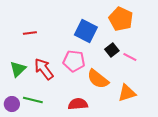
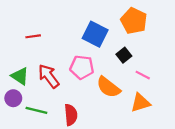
pink line: (130, 57) -> (143, 75), moved
green triangle: (18, 69) -> (20, 76), turned -42
purple circle: (12, 104) -> (13, 98), moved
red semicircle: (78, 104) -> (71, 115), moved, turned 90

